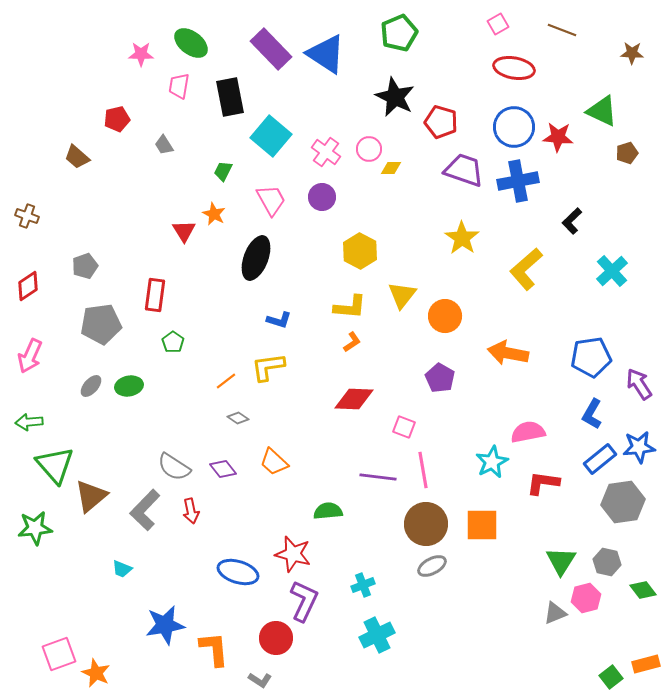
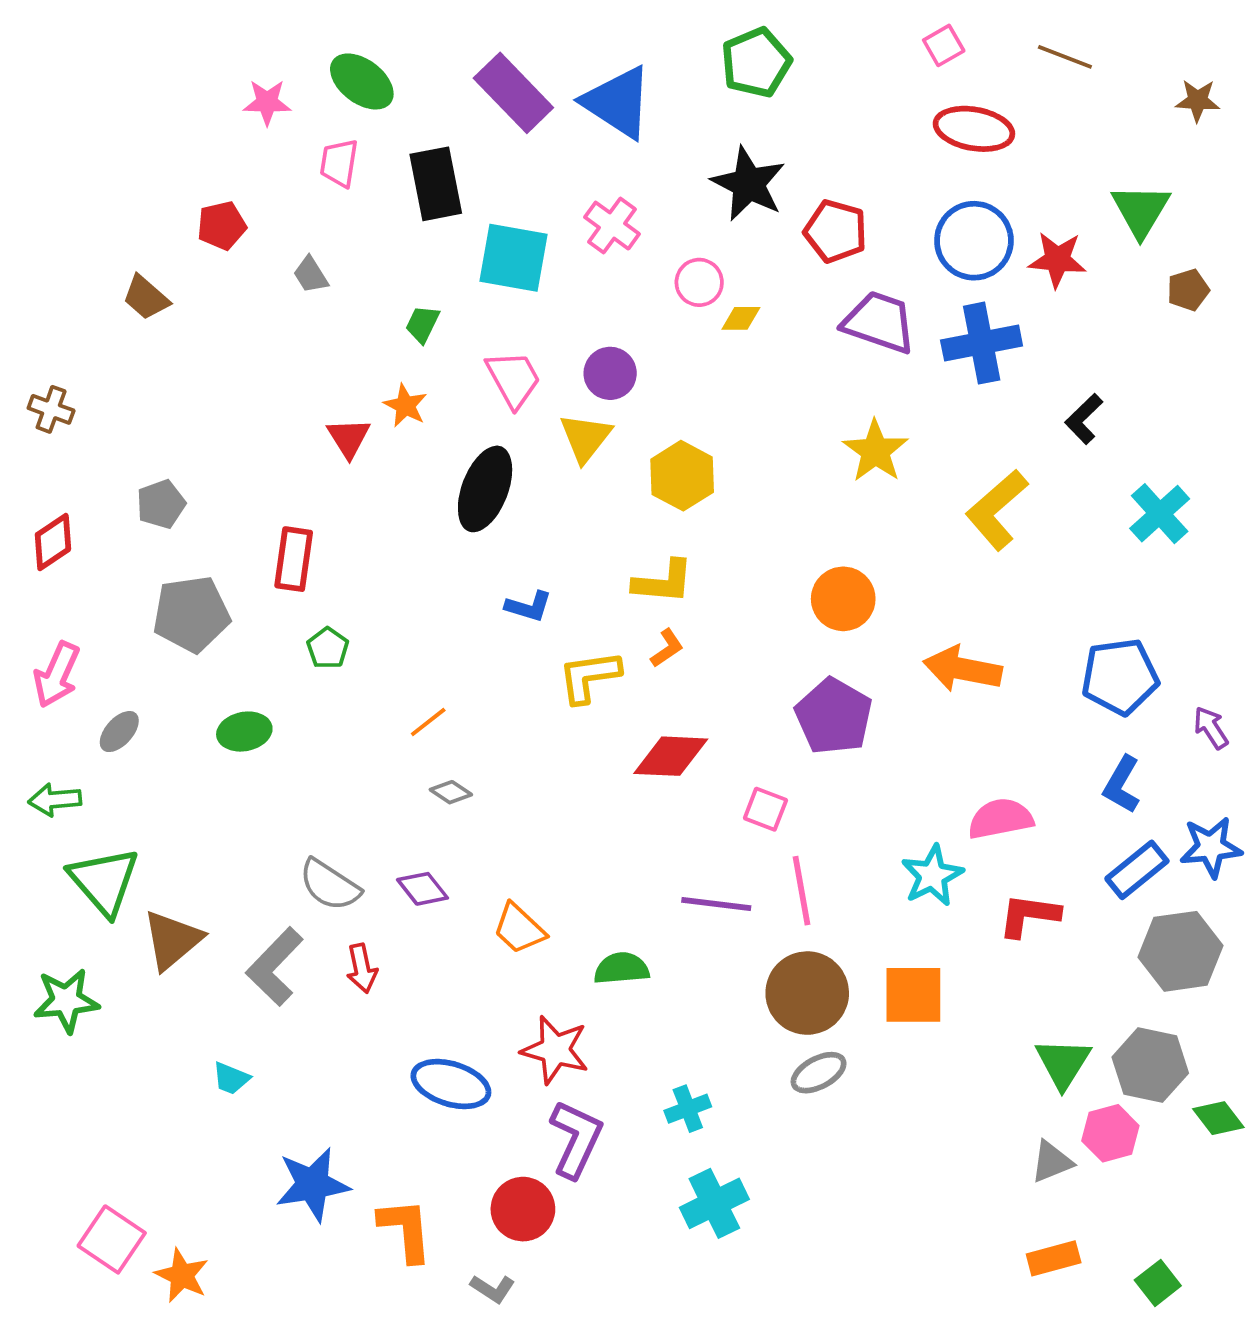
green triangle: (602, 111) -> (1141, 210), turned 36
cyan square: (271, 136) -> (513, 258), turned -30
pink cross: (326, 152) -> (612, 226), moved
yellow triangle: (402, 295) -> (585, 438), moved
yellow L-shape: (268, 367) -> (589, 677), moved
purple pentagon: (440, 378) -> (834, 716), size x1.4
purple arrow: (639, 384) -> (1211, 728), size x0.7
gray ellipse: (91, 386) -> (119, 732), moved
orange trapezoid: (274, 462) -> (519, 929), moved
gray hexagon: (607, 562) -> (1150, 1065), size x1.4
pink square: (59, 654) -> (112, 1239), turned -36
orange rectangle: (646, 664) -> (1054, 1258), moved

